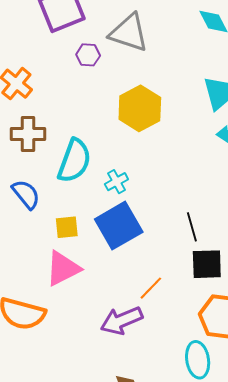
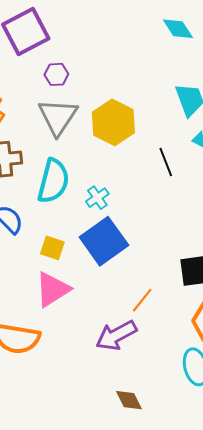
gray triangle: (129, 33) -> (58, 117), moved, turned 51
yellow square: (67, 227) -> (52, 248), turned 30
black line: (192, 227) -> (166, 162), moved

